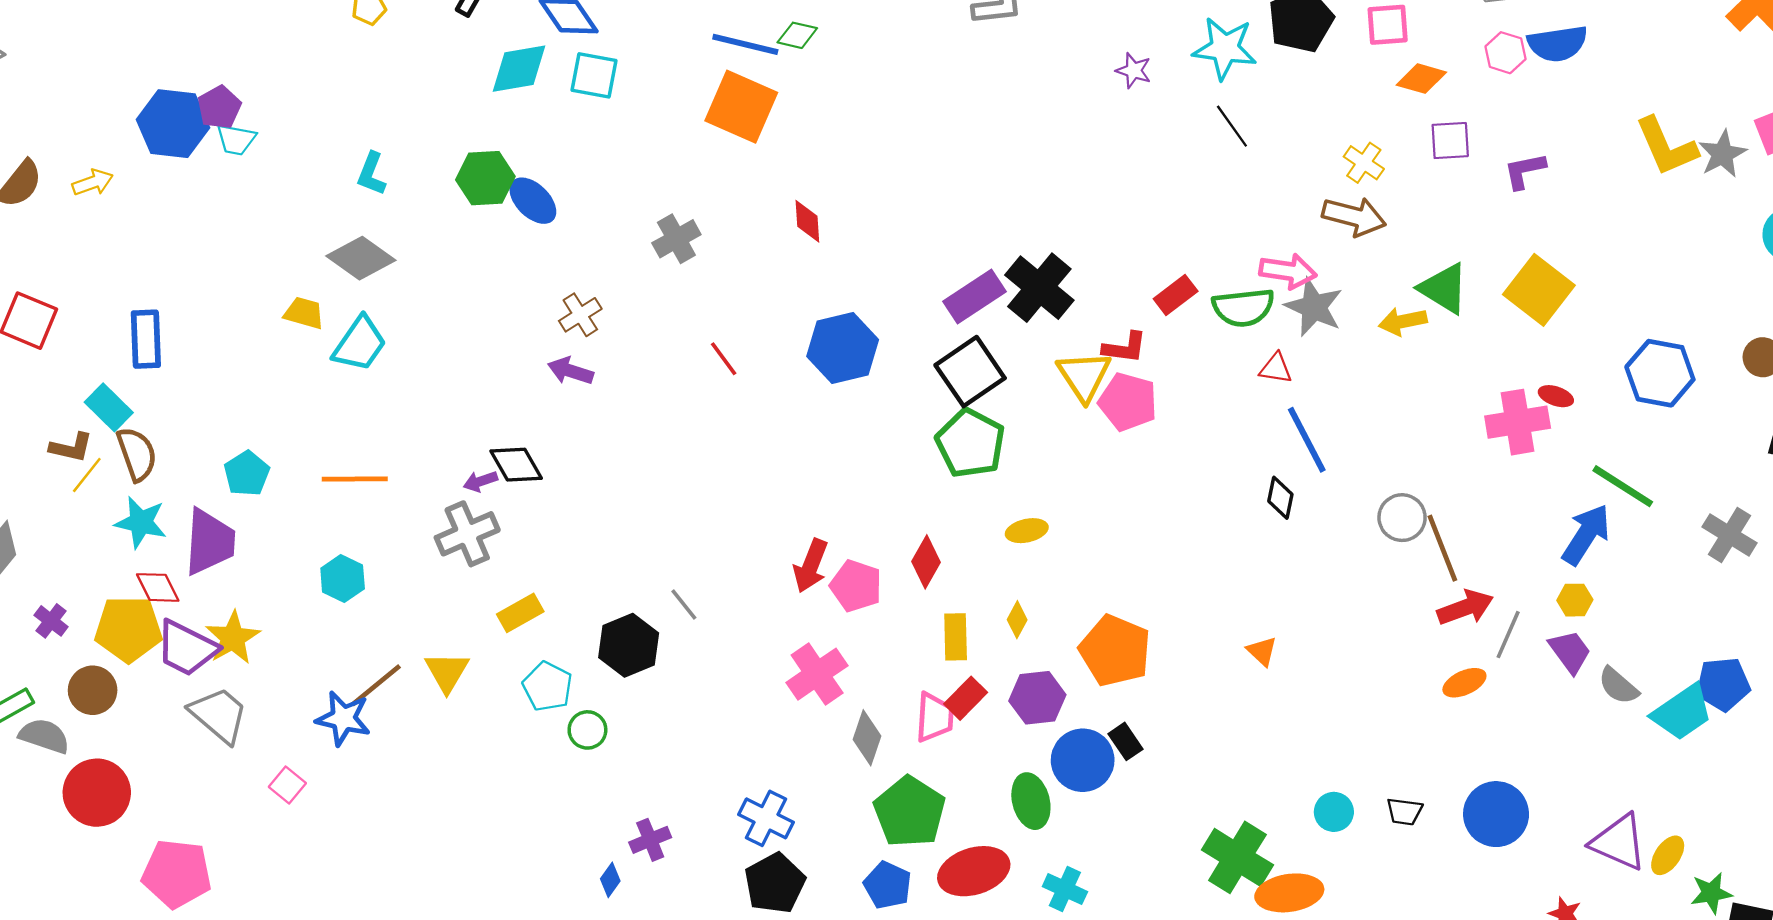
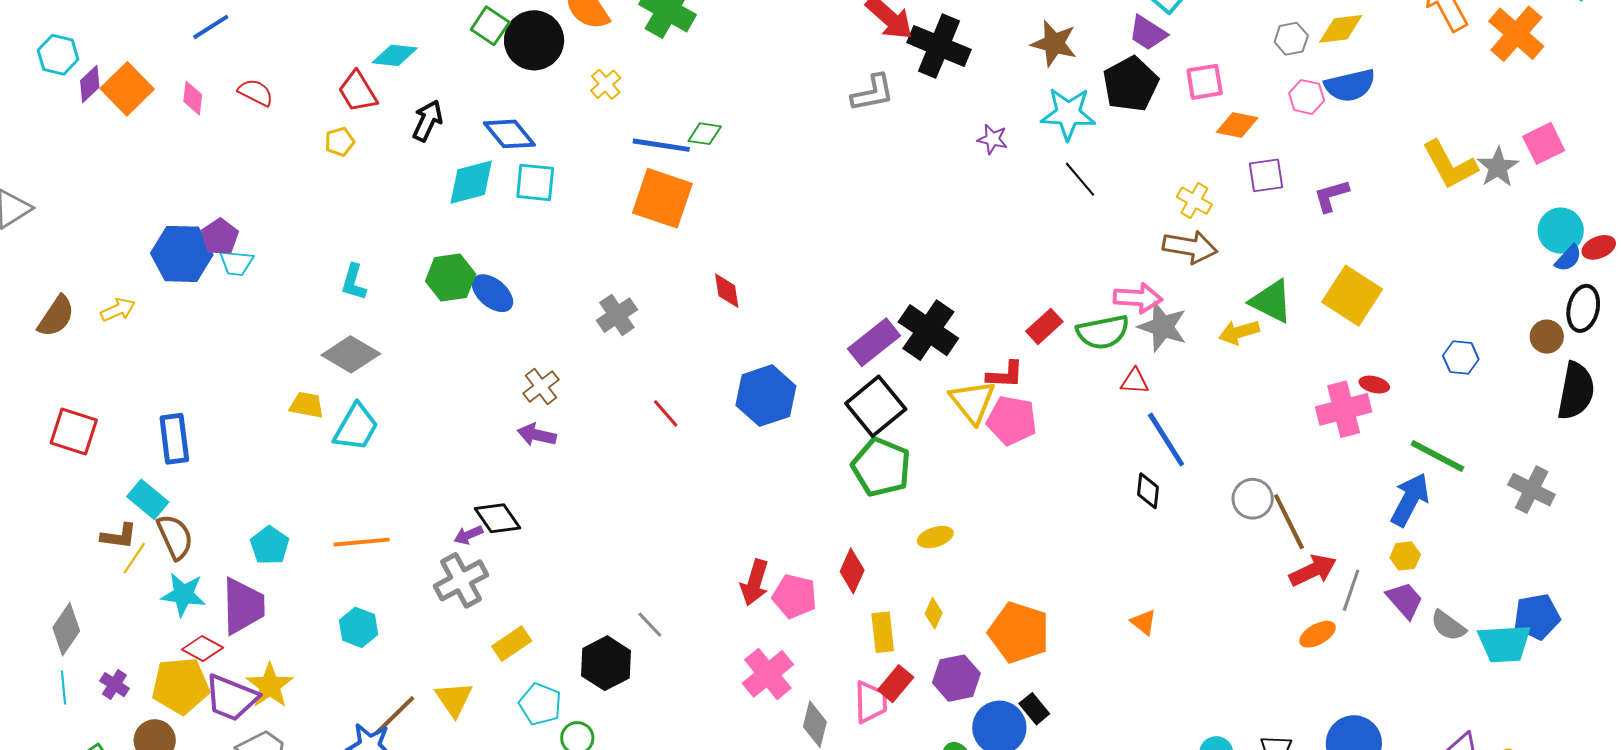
blue hexagon: (1660, 373) -> (1461, 358), size x0.6
red diamond: (158, 587) -> (202, 648), turned -30
cyan trapezoid: (1682, 712) -> (1504, 643), turned 36

